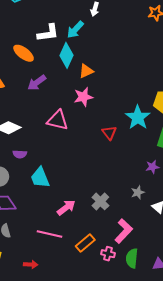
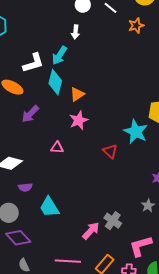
pink triangle: (58, 120) -> (57, 148), size x0.6
pink arrow: (66, 207) -> (91, 231), moved
pink L-shape: (124, 231) -> (140, 246), turned -140

